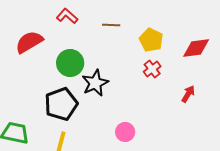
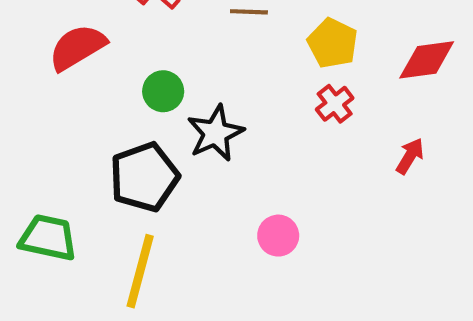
green circle: (70, 63) -> (163, 91), size x0.7

